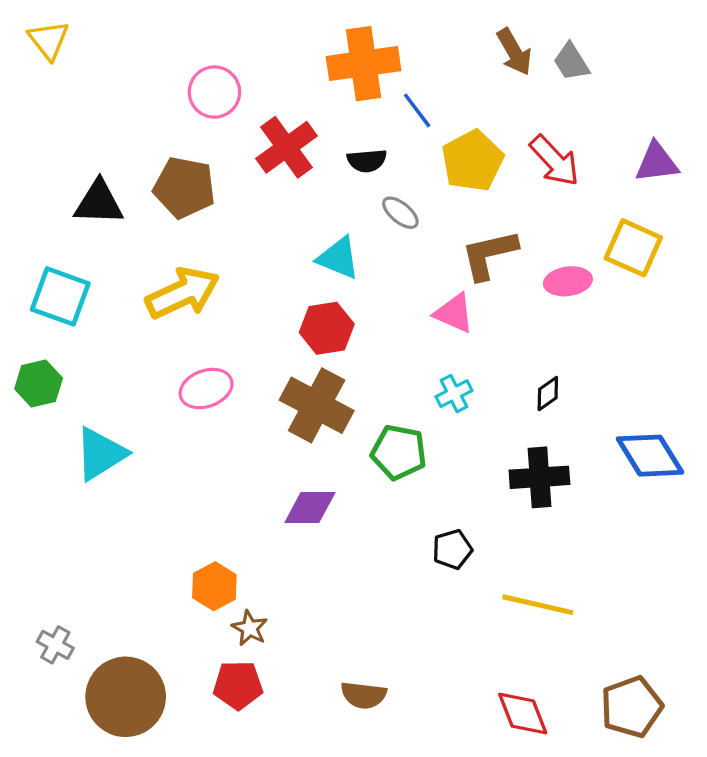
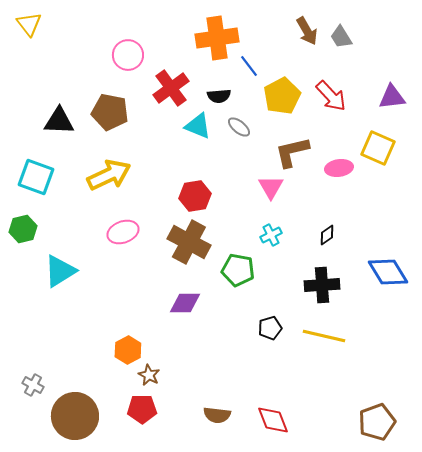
cyan triangle: (338, 258) -> (198, 126), moved
pink triangle: (454, 313) -> (271, 187), turned 36
yellow line: (538, 605) -> (324, 336), moved
red diamond: (523, 714) -> (273, 420), moved

